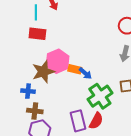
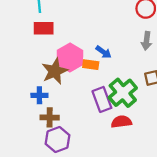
blue arrow: (85, 73) -> (104, 52), moved
purple rectangle: (78, 121) -> (102, 99), moved
red semicircle: (96, 121) -> (121, 122), turned -120

